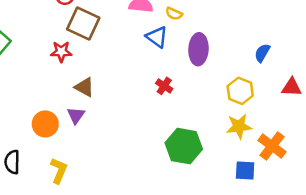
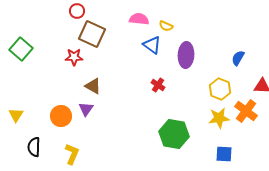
orange cross: (272, 146) -> (246, 111), moved

